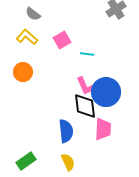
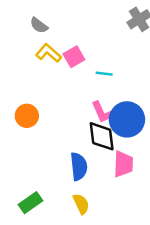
yellow L-shape: (27, 37) -> (49, 53), moved
orange circle: (23, 72) -> (27, 116), moved

